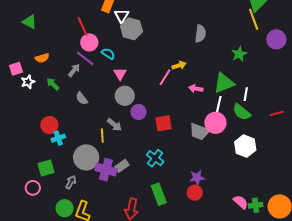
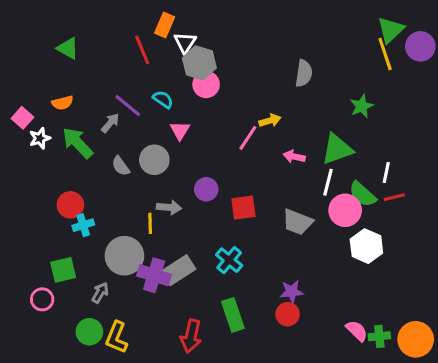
green triangle: (30, 22) -> (68, 48), moved
red line: (82, 26) -> (142, 50), moved
purple circle: (276, 39) -> (420, 46), moved
pink circle: (89, 42) -> (206, 84), moved
pink square: (16, 69) -> (22, 118), turned -32
green arrow: (53, 84) -> (78, 143), size x1.6
white line: (246, 94) -> (386, 173), moved
gray circle: (125, 96) -> (154, 160), moved
red line: (277, 113) -> (394, 197), moved
pink circle: (215, 123) -> (345, 210), moved
gray arrow: (114, 125) -> (169, 207), turned -35
gray rectangle: (122, 166) -> (179, 270), size x1.5

